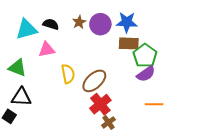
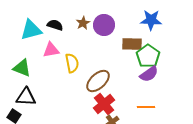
blue star: (127, 22) -> (151, 20), moved
yellow semicircle: (68, 74) -> (72, 63), moved
orange line: (154, 104) -> (146, 107), moved

